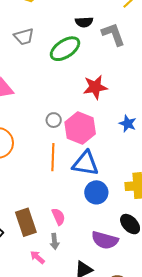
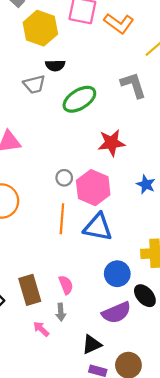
black semicircle: (84, 22) -> (55, 65), moved
blue circle: (96, 192) -> (117, 274), moved
purple semicircle: (105, 240) -> (116, 313), turned -40

